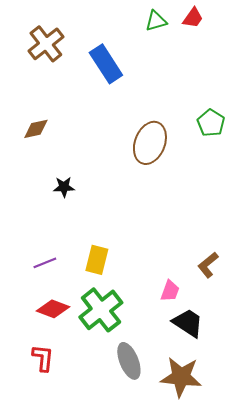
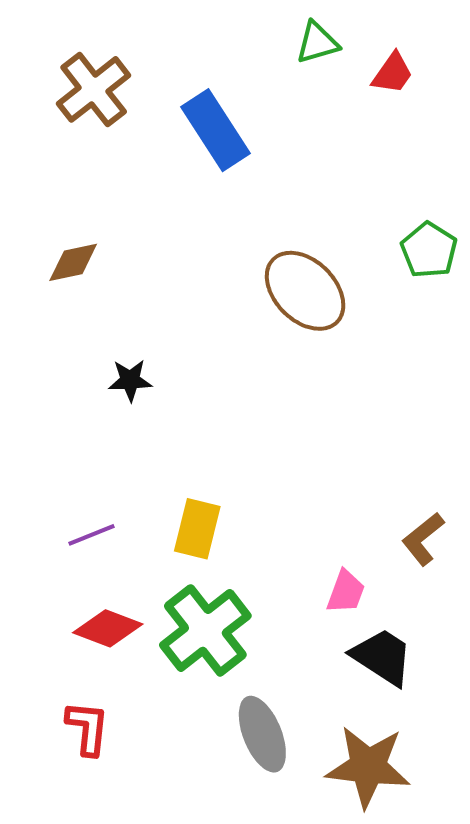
red trapezoid: (193, 18) -> (392, 73), moved
brown ellipse: (150, 143) -> (305, 291), turned -66

